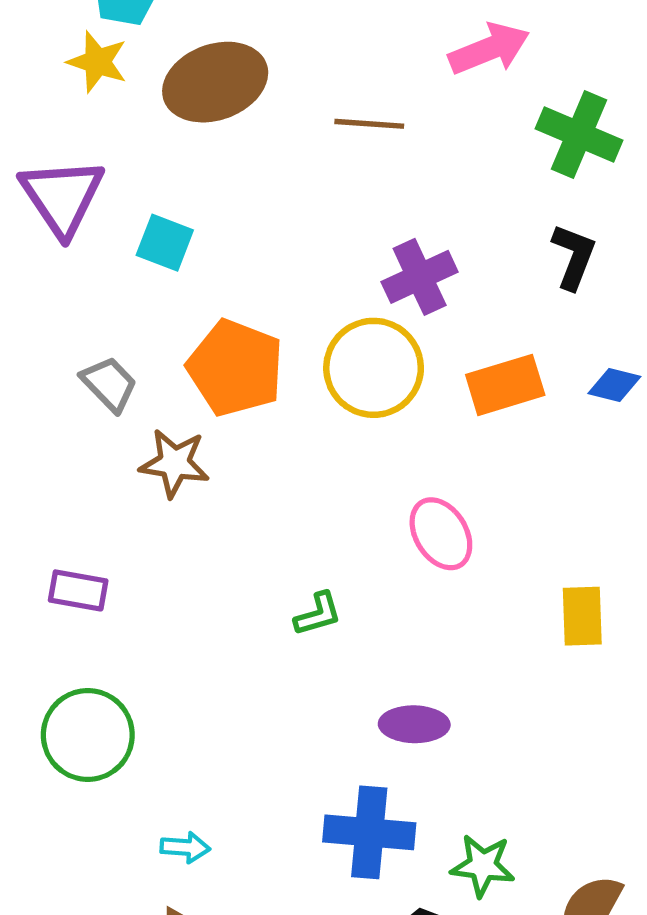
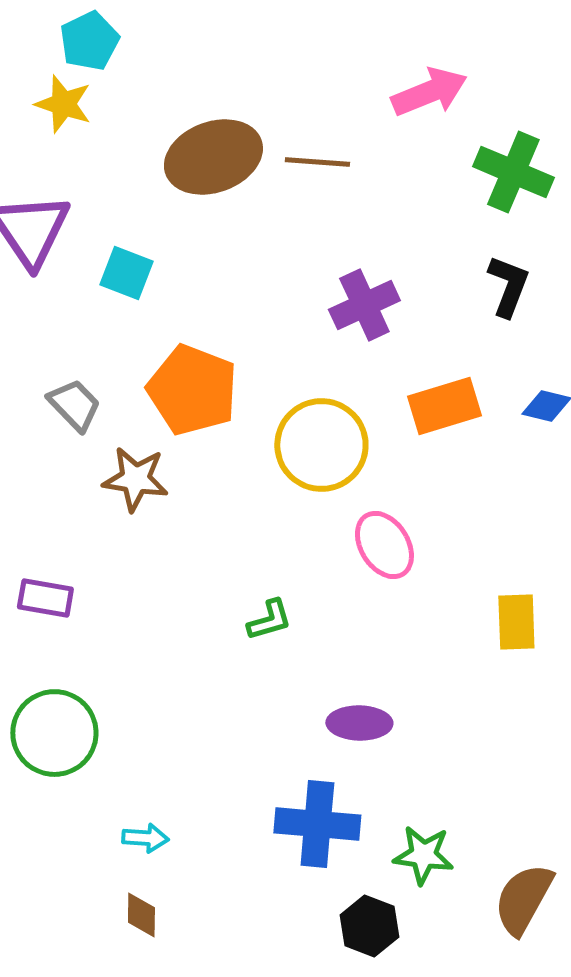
brown ellipse: (215, 82) -> (213, 157), moved
yellow circle: (374, 368) -> (321, 445), moved

